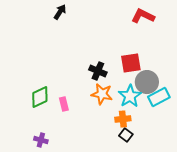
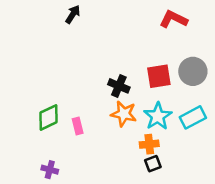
gray circle: (147, 82) -> (193, 71), moved
black square: (126, 135) -> (153, 164), turned 32

